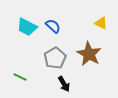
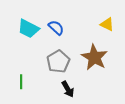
green line: (20, 77) -> (21, 82), turned 64

